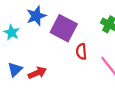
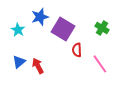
red arrow: (37, 73) -> (38, 66), turned -98

